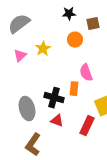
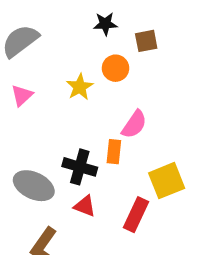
yellow star: (43, 49) -> (80, 87), moved
pink semicircle: (86, 73) -> (134, 124), turned -126
gray ellipse: (27, 109) -> (34, 186), turned -50

